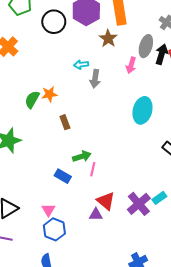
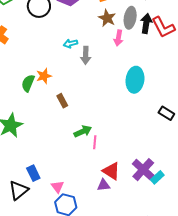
brown star: (108, 39) -> (107, 18), moved
blue rectangle: (63, 176) -> (33, 173), moved, turned 42
cyan rectangle: (159, 198) -> (157, 177), moved

